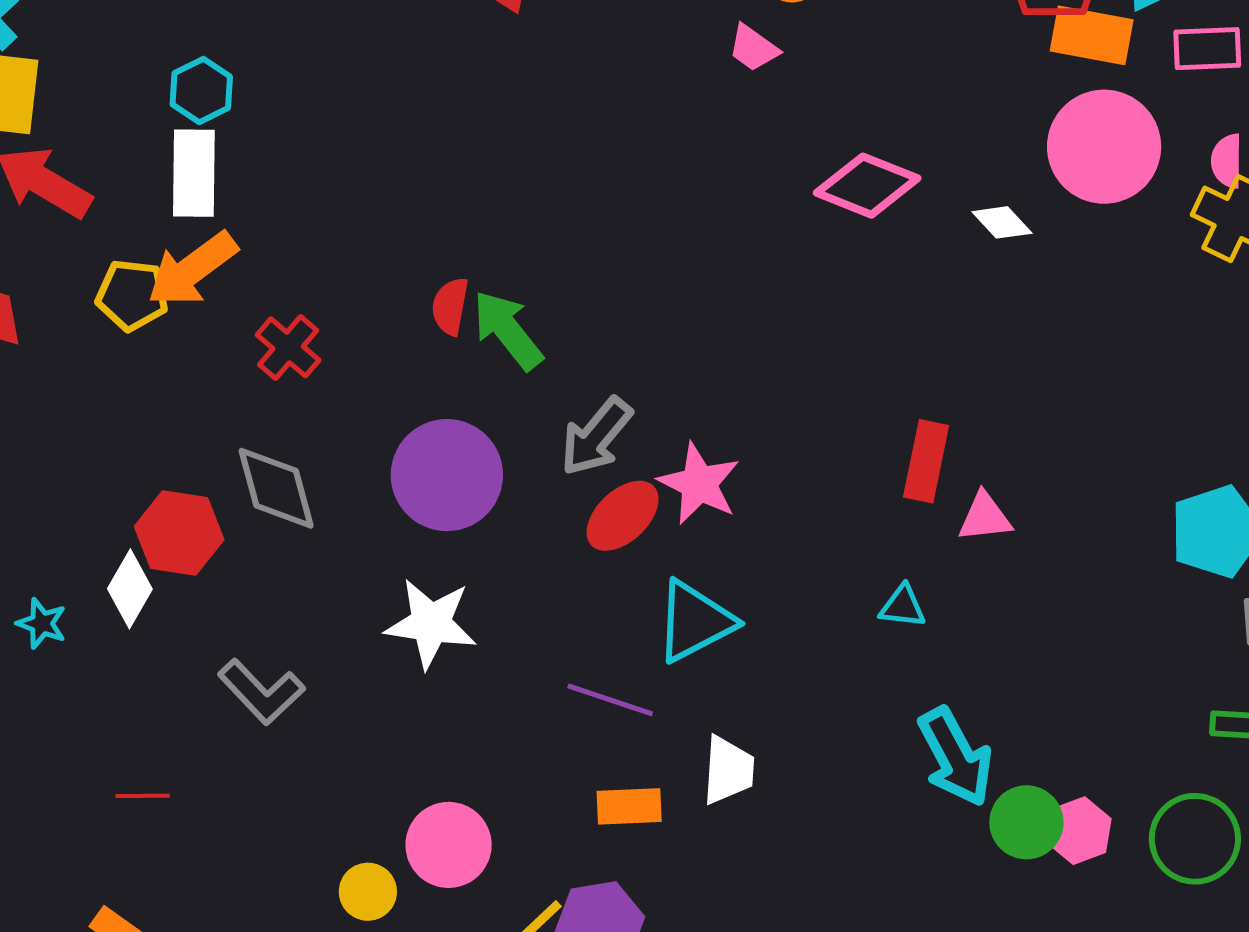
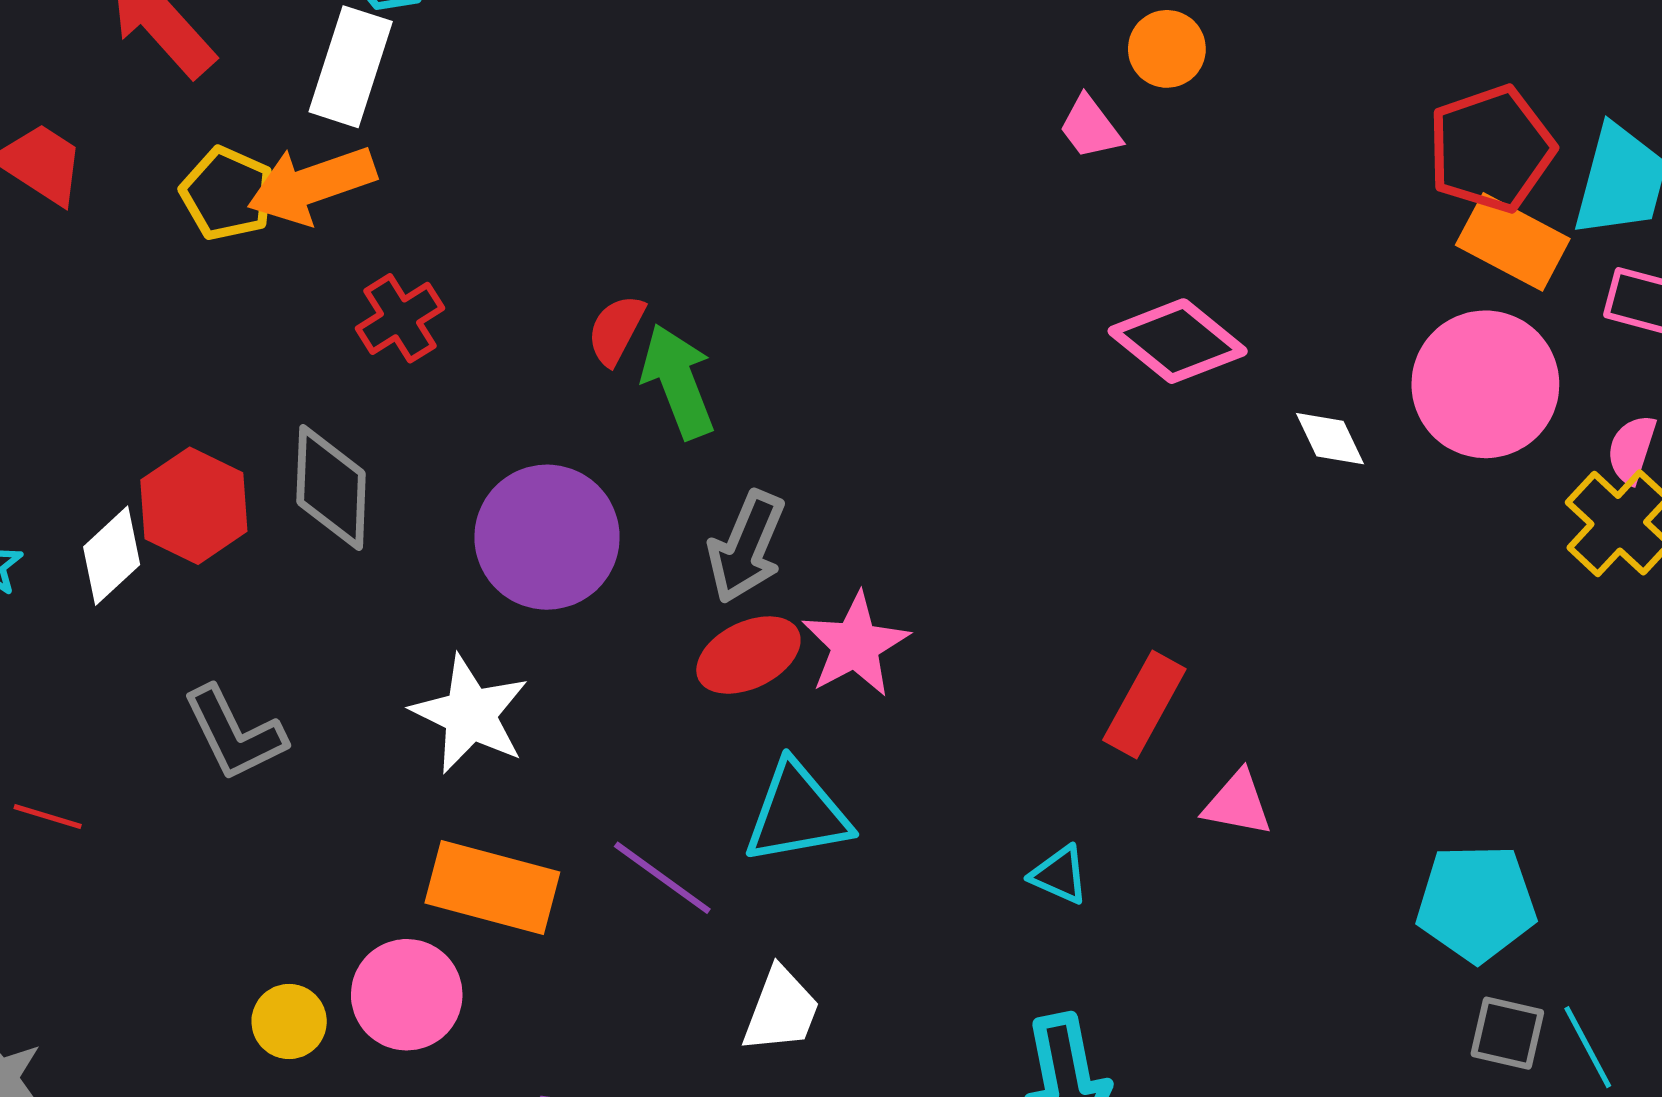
gray arrow: (596, 437) -> (746, 547), turned -34
pink triangle: (985, 517) -> (1237, 803), moved
orange rectangle: (629, 806) -> (492, 888), moved, size x1.5

